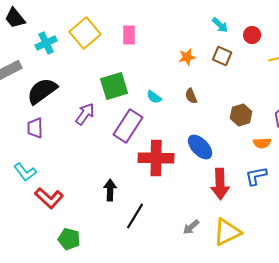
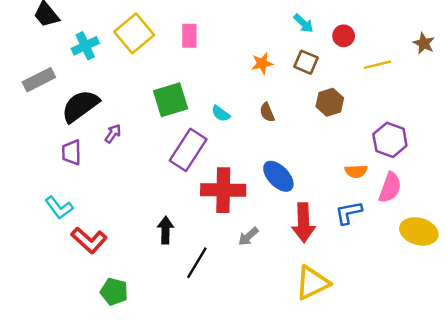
purple arrow: (85, 114) -> (113, 134), moved, size x0.7
brown hexagon: (241, 115) -> (330, 102), moved
gray arrow: (191, 227) -> (248, 236), moved

